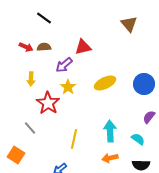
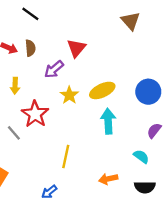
brown semicircle: (44, 47) -> (30, 48), turned 88
red triangle: (83, 47) -> (76, 48), turned -36
yellow star: (68, 87) -> (69, 95), moved
gray line: (30, 128) -> (14, 133), moved
cyan arrow: (110, 131) -> (108, 121), moved

